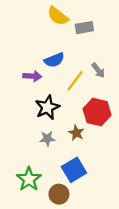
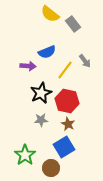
gray rectangle: (84, 28) -> (73, 24), turned 63
red hexagon: (97, 112) -> (67, 101), moved
brown star: (76, 133) -> (68, 124), moved

